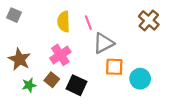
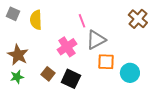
yellow semicircle: (64, 22) -> (36, 20), moved
pink cross: (60, 55) -> (67, 47), moved
green star: (29, 85) -> (17, 77), moved

